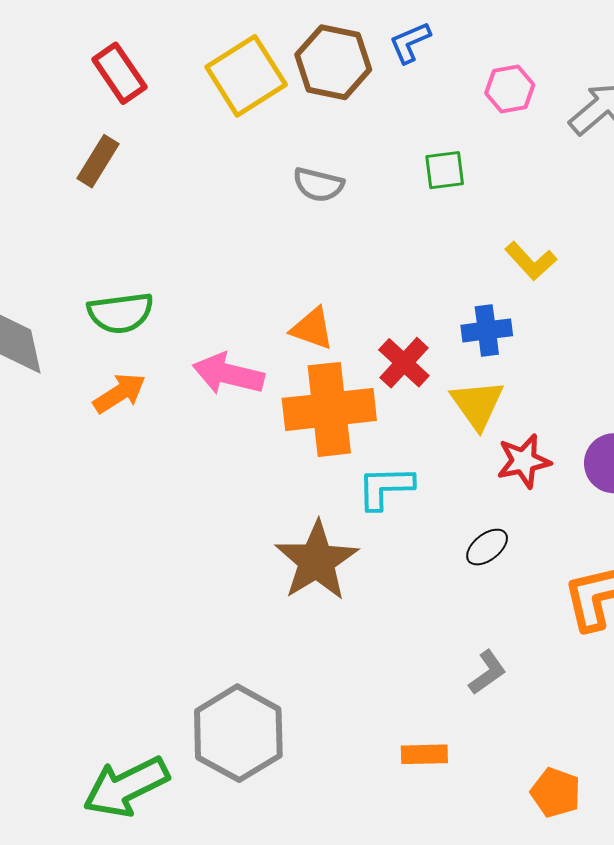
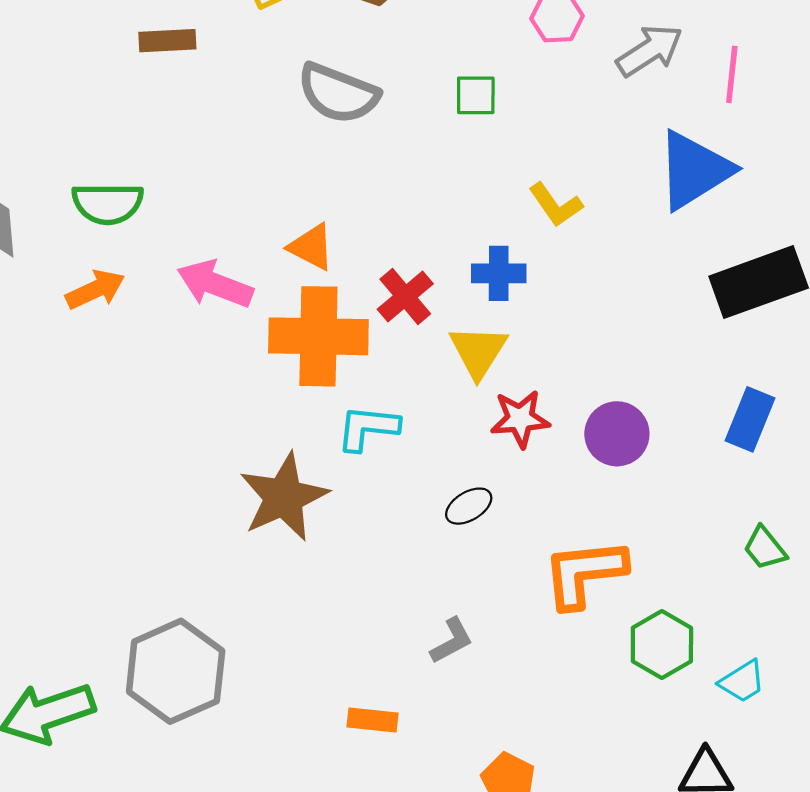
brown rectangle: (98, 161) -> (167, 41), moved, turned 48
gray semicircle: (318, 185) -> (338, 93), size x1.5

